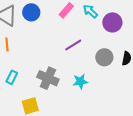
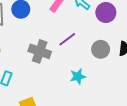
gray cross: (48, 78) -> (40, 51), moved

